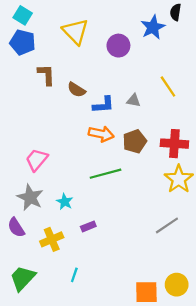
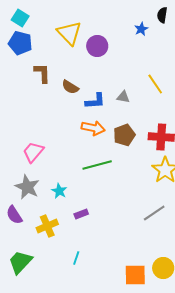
blue star: (153, 27) -> (141, 29), size x0.6
purple circle: (118, 46) -> (97, 46), moved
cyan line: (74, 275) -> (76, 258), moved

